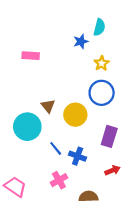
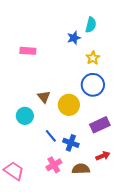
cyan circle: (27, 127) -> (25, 116), size x0.7
purple rectangle: (109, 136) -> (100, 125), turned 48
brown semicircle: (88, 197) -> (81, 169), moved

